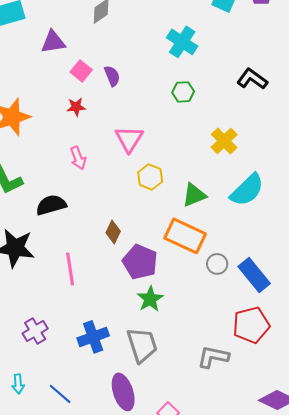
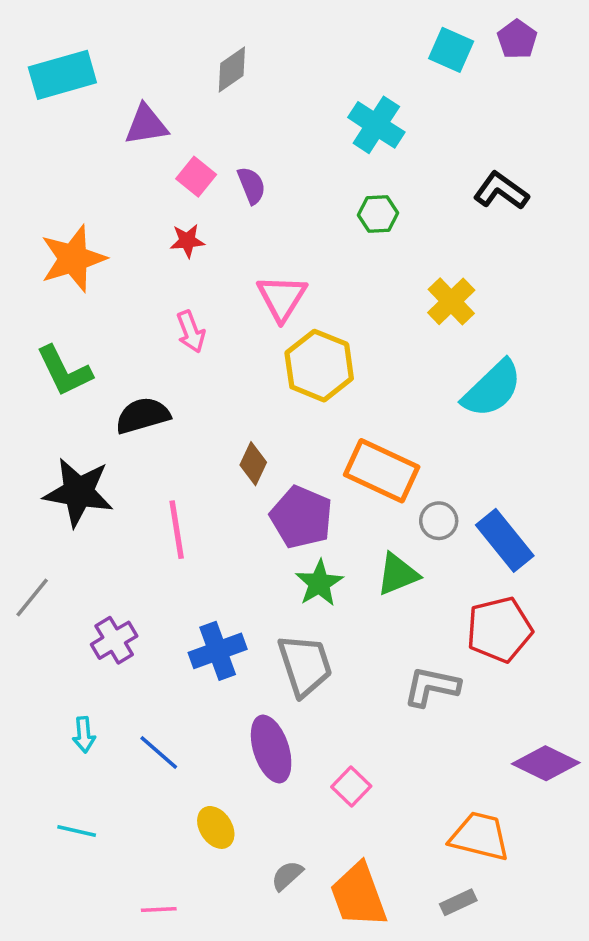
yellow hexagon: (150, 177) -> (319, 366), size x1.5
green triangle: (194, 195) -> (398, 574), moved

